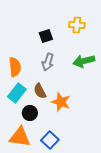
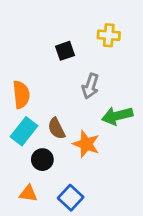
green arrow: (84, 61) -> (117, 116), moved
gray arrow: (48, 62) -> (90, 86), moved
orange triangle: (20, 137) -> (28, 193), size x0.6

